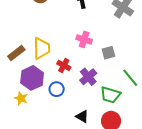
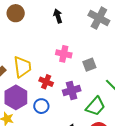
purple cross: (88, 77) -> (72, 90), turned 30
green trapezoid: (110, 95) -> (95, 106), turned -60

